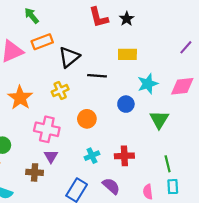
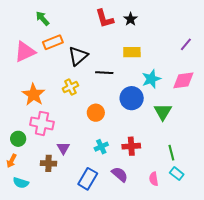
blue circle: (126, 104) -> (132, 98), size x1.5
pink cross: (47, 129) -> (42, 123), moved
cyan rectangle: (173, 187) -> (177, 174), turned -48

